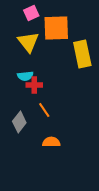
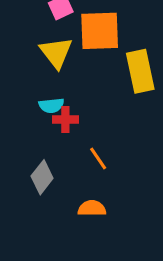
orange line: (44, 110) -> (98, 158), moved

